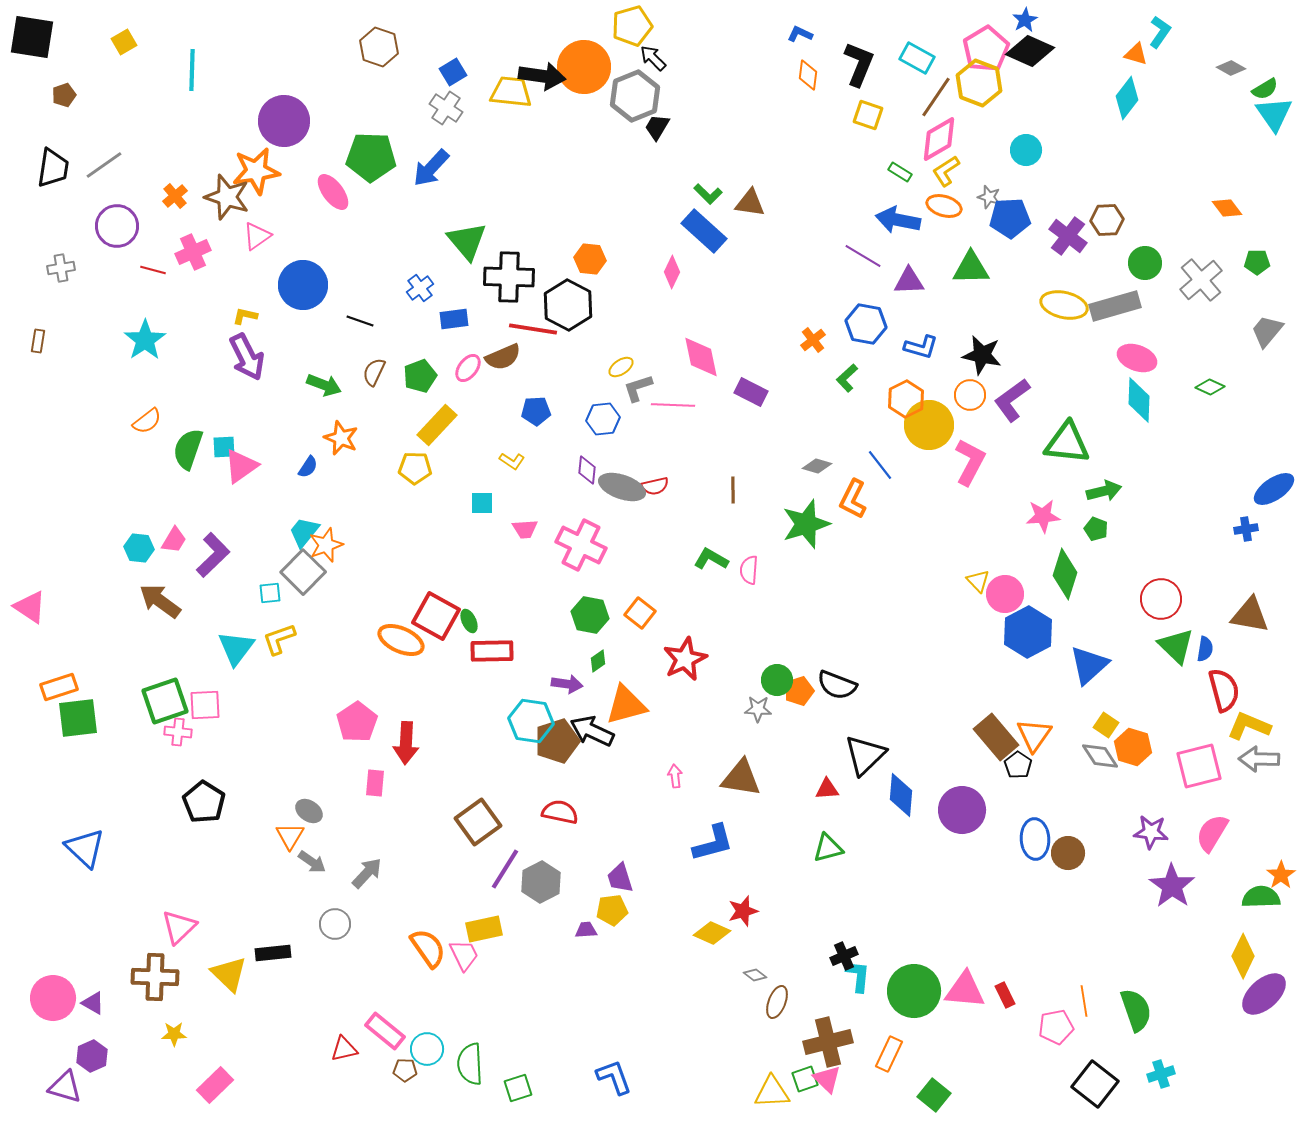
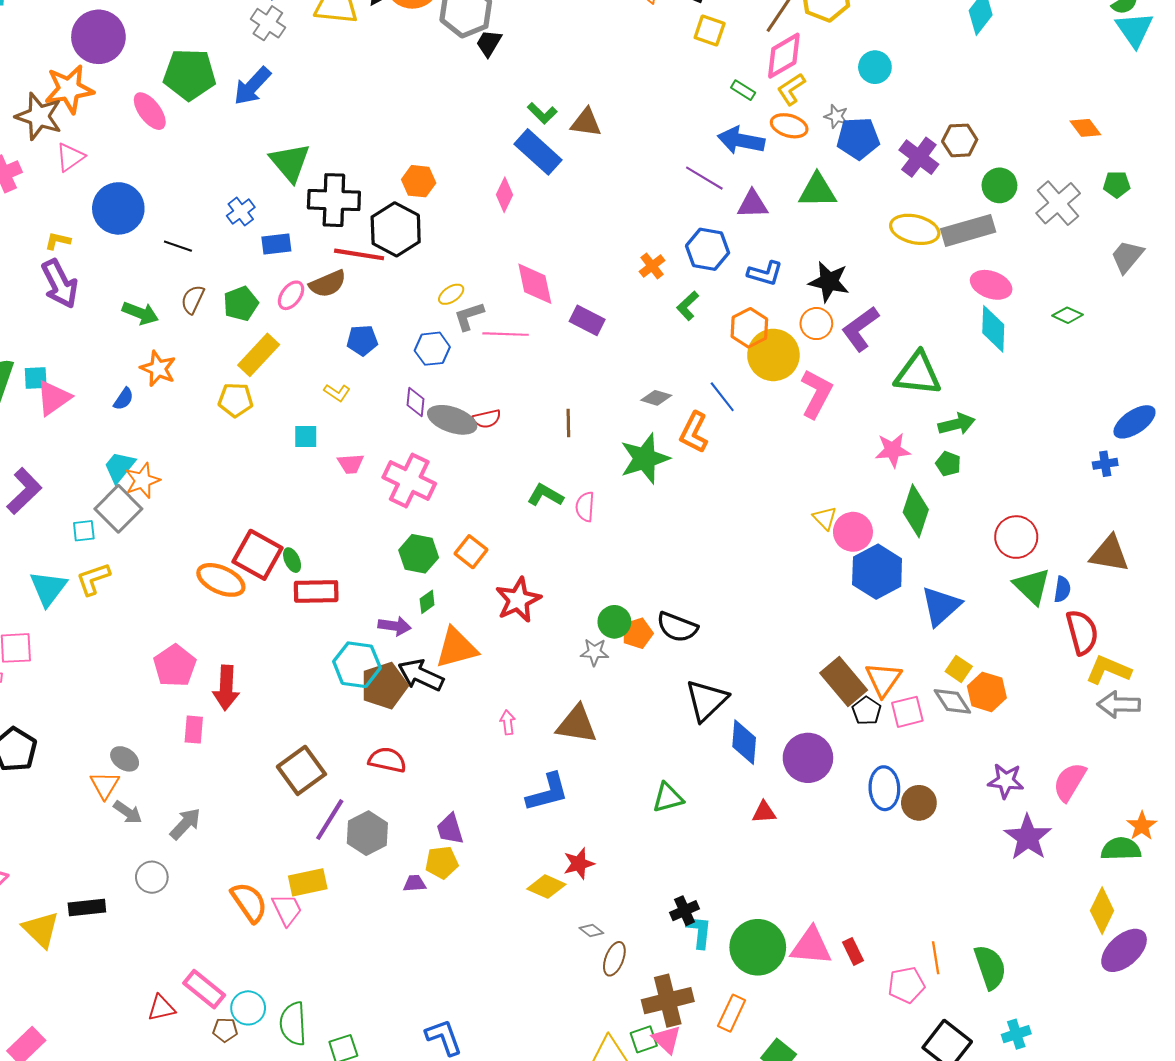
pink square: (1199, 766) -> (907, 712), moved, size x0.7
red triangle: (827, 789) -> (764, 812), moved

